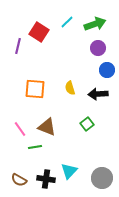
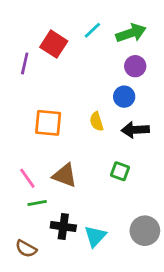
blue circle: (107, 70) -> (124, 97), moved
green square: (87, 124) -> (120, 171), turned -32
green line: (35, 147) -> (37, 203), moved
gray circle: (102, 178) -> (145, 231), moved
black cross: (46, 179) -> (63, 227), moved

